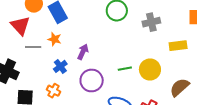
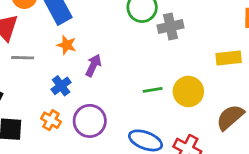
gray cross: (151, 22) -> (171, 27), moved
orange star: (55, 39) -> (67, 45), moved
purple circle: (92, 80) -> (90, 121), moved

